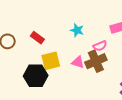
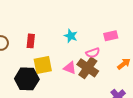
red rectangle: (37, 38) -> (31, 41), turned 56
brown cross: (96, 61) -> (88, 68), turned -35

